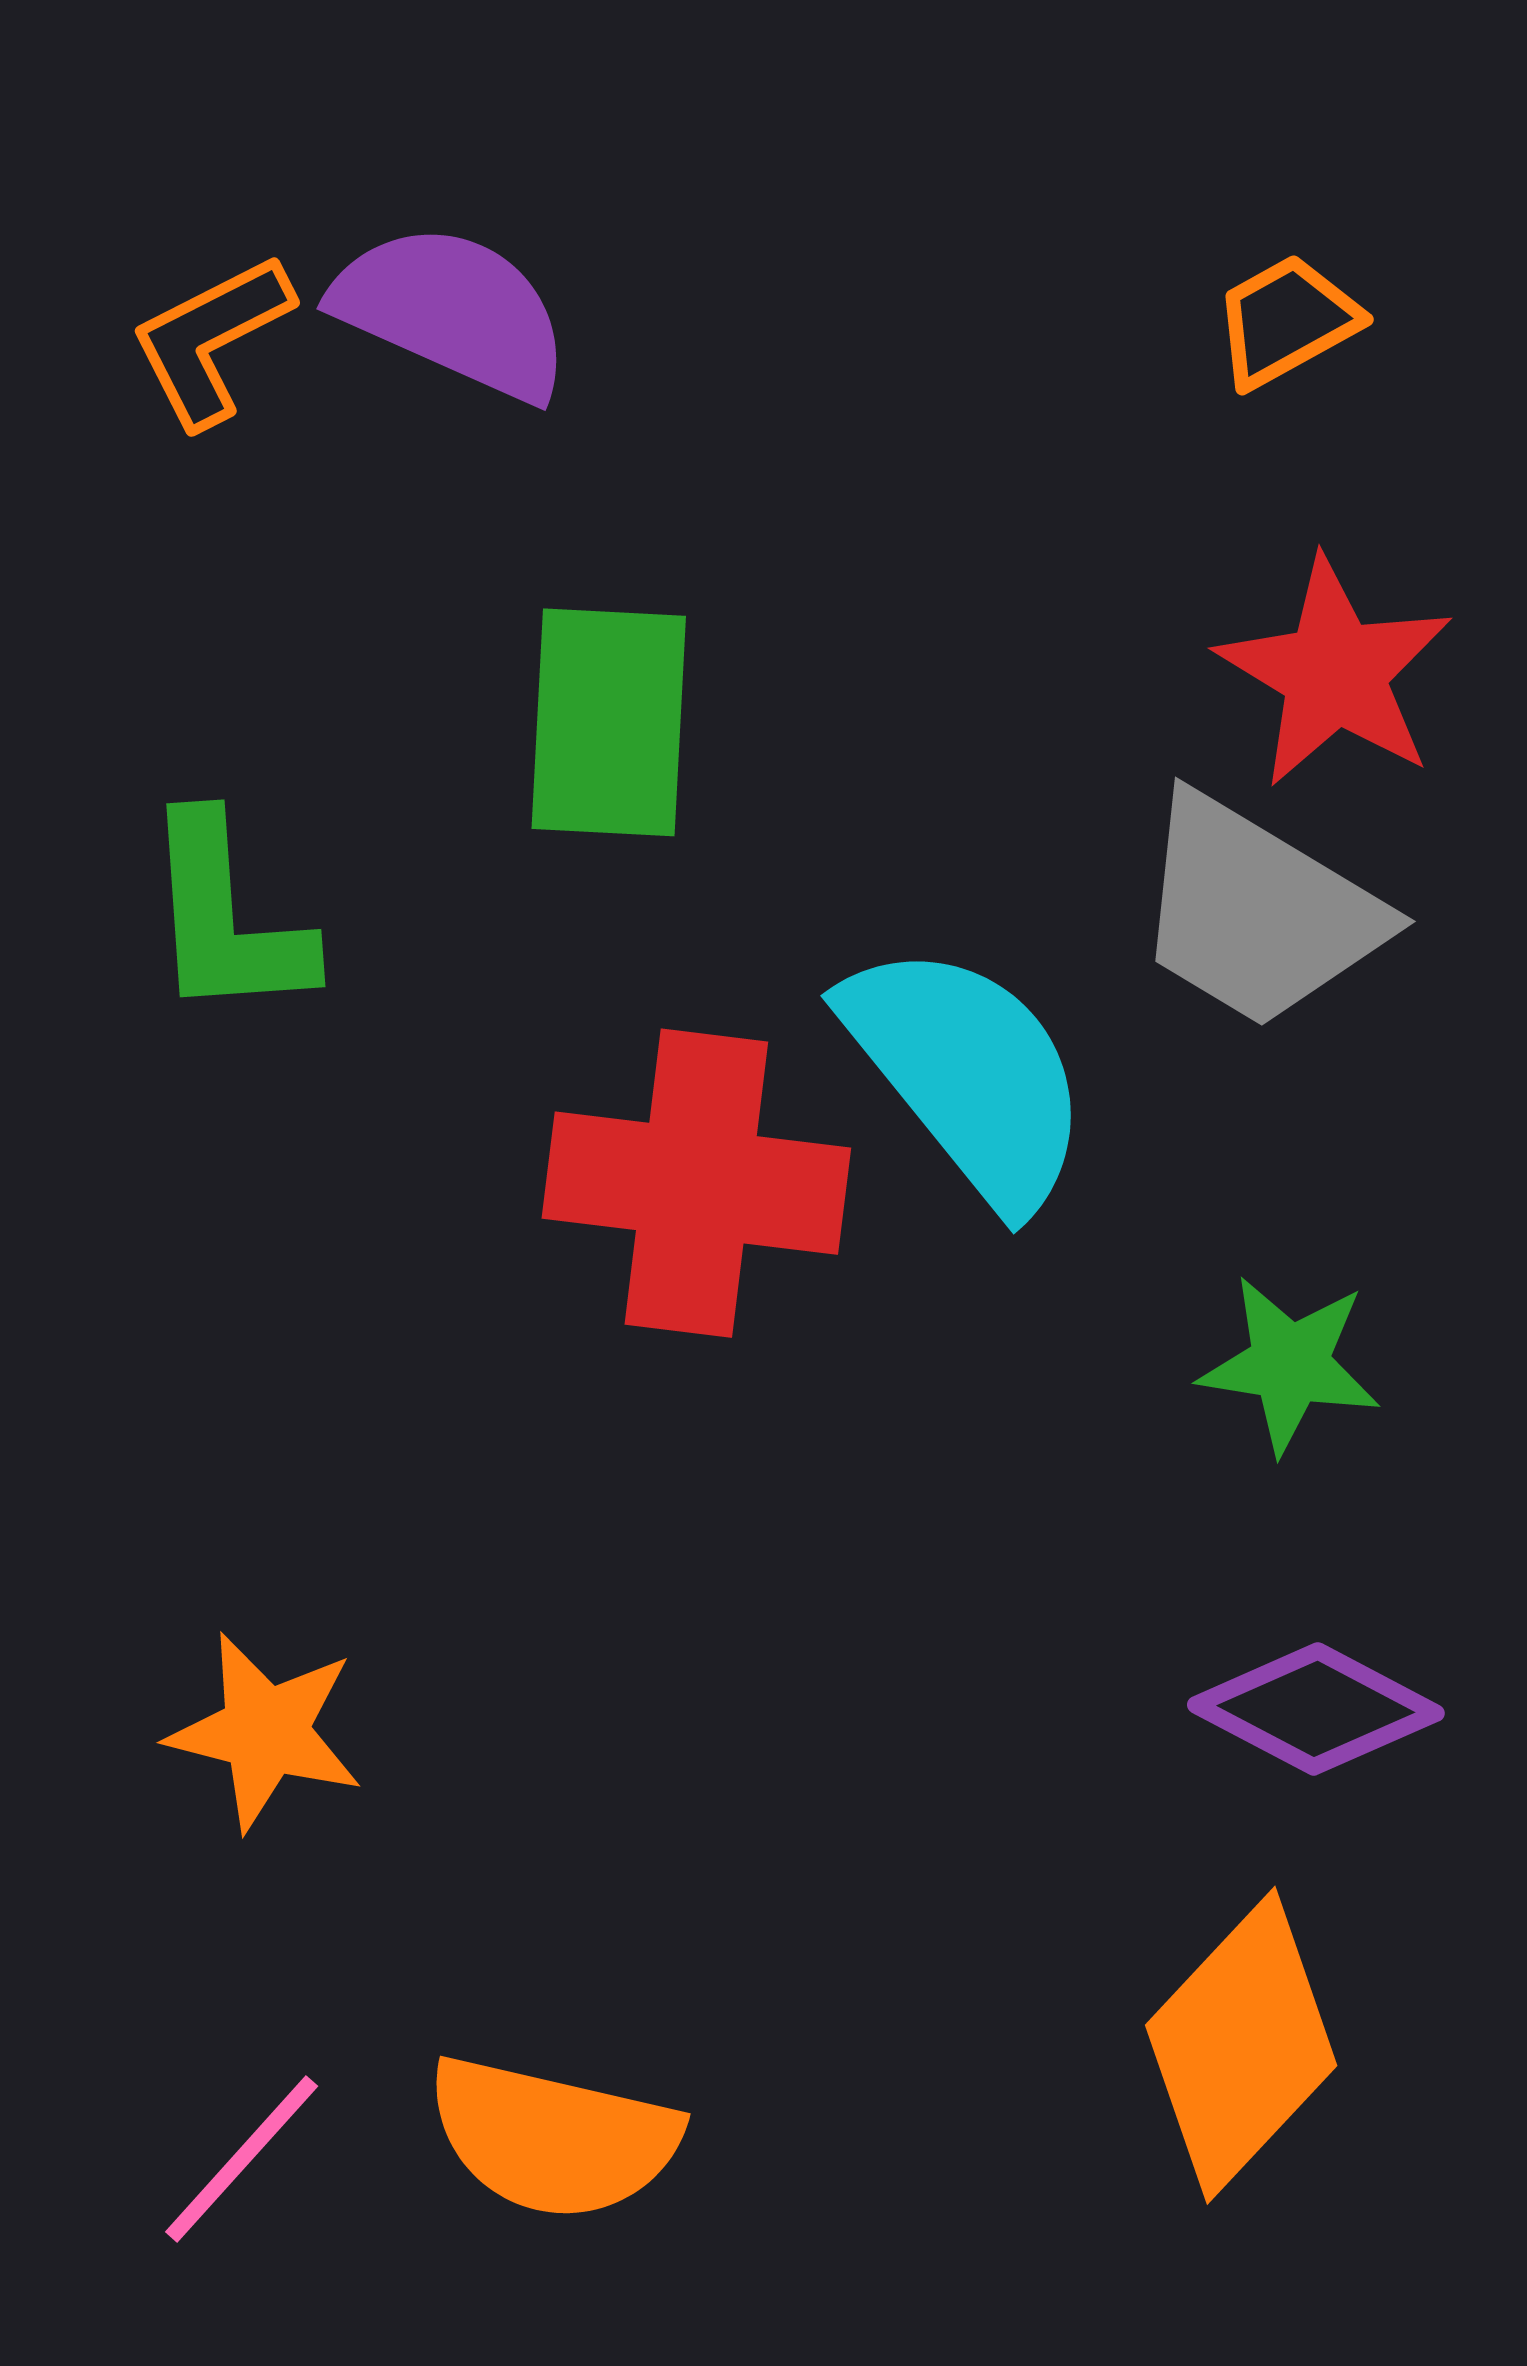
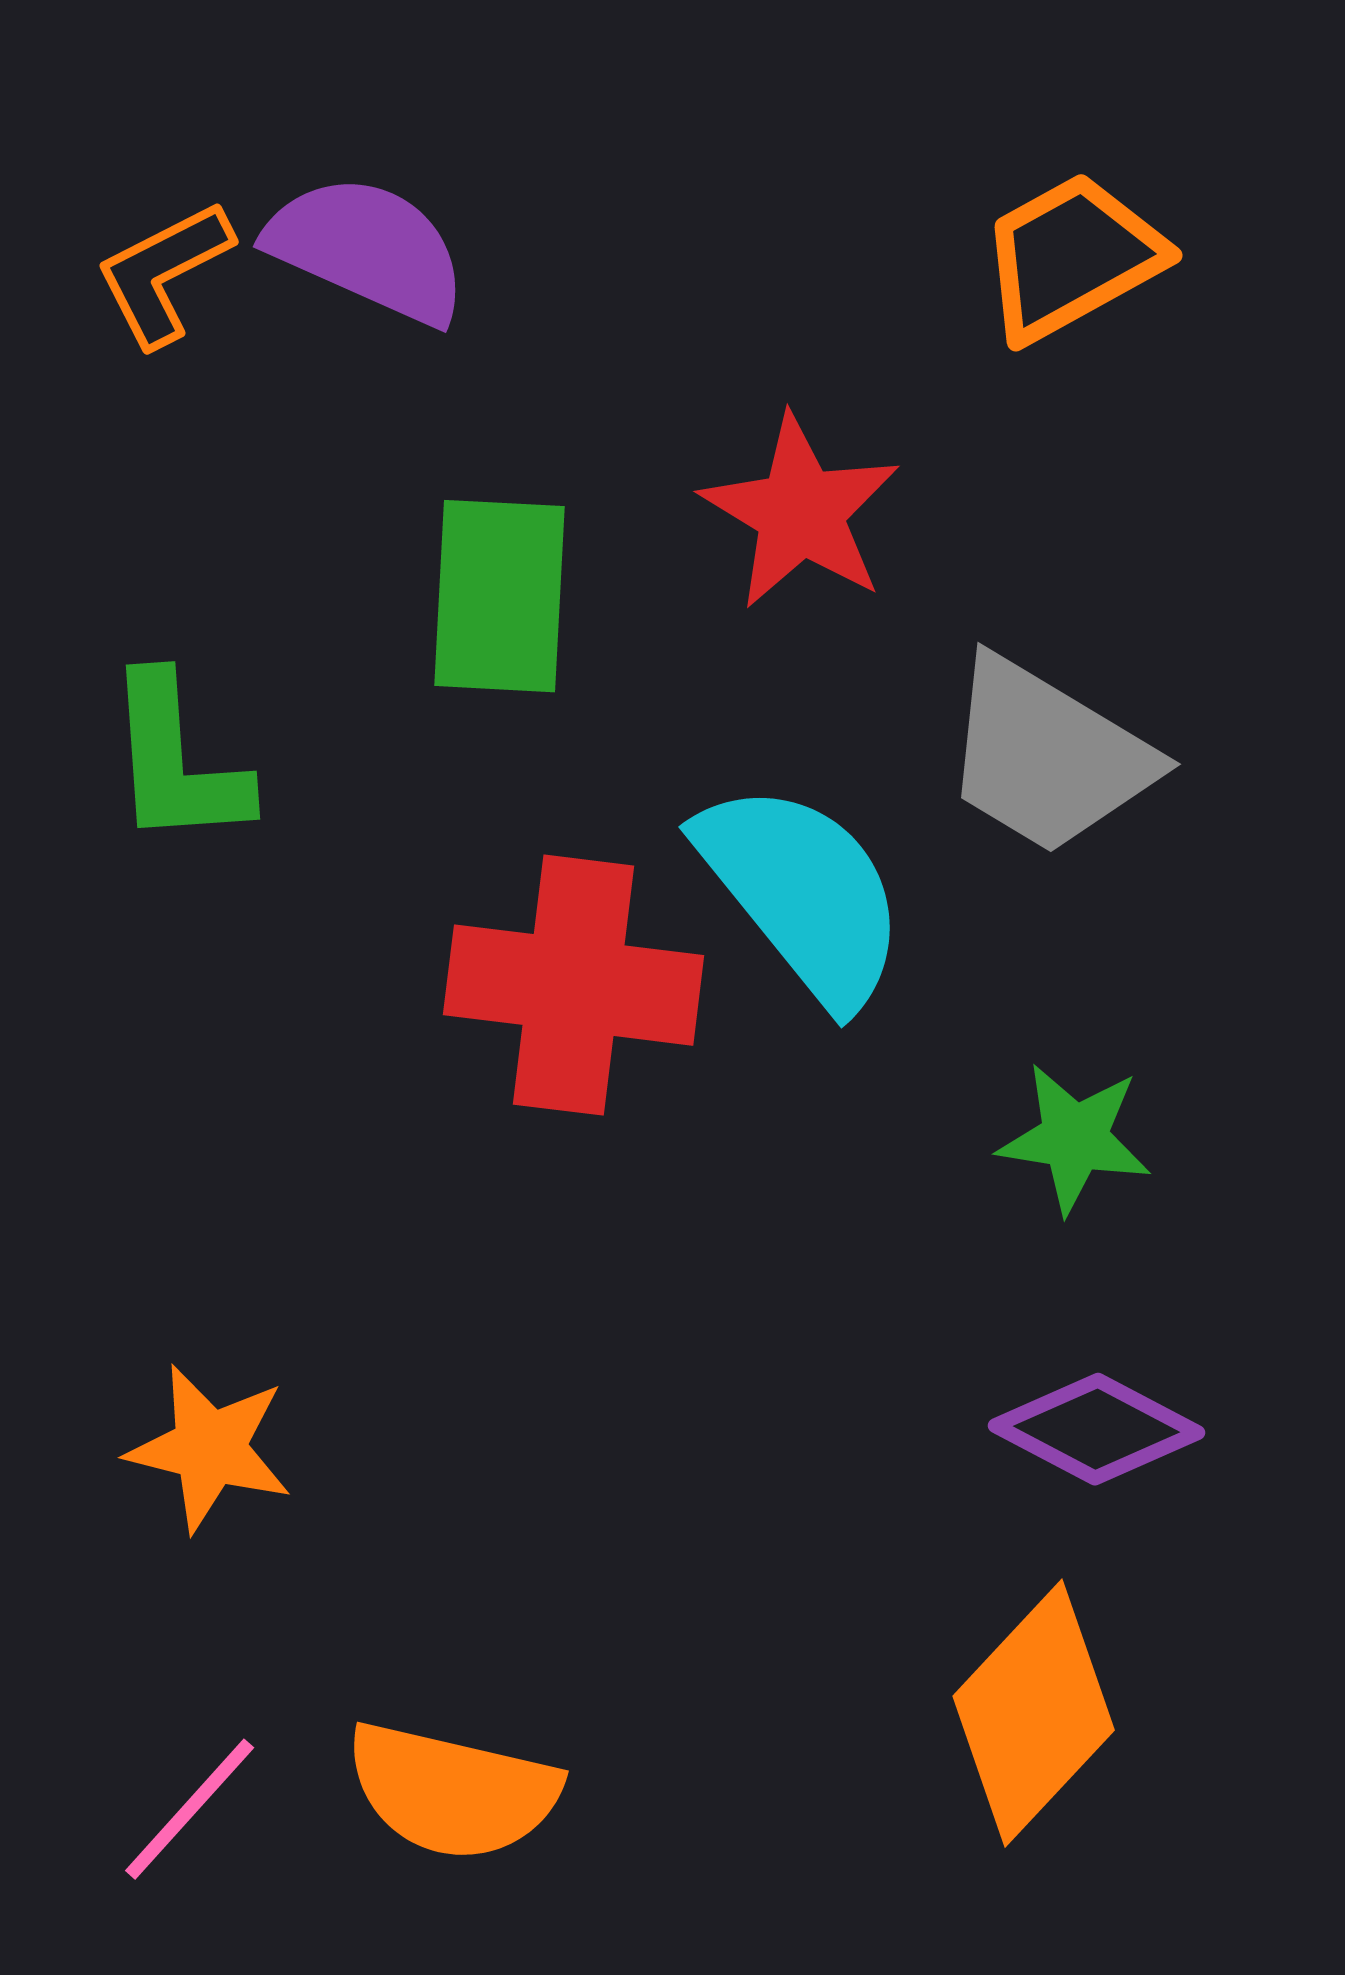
orange trapezoid: (1286, 321) -> (1072, 257), size x1.5
red star: (1335, 673) -> (801, 512), moved

